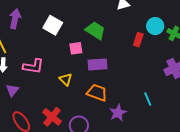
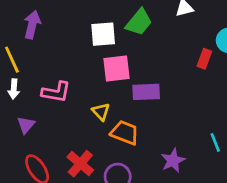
white square: (53, 25) -> (103, 34), moved, turned -36
green trapezoid: (95, 30) -> (139, 22), moved, turned 95
pink square: (76, 48) -> (116, 69), size x1.5
orange trapezoid: (97, 93) -> (125, 133), moved

